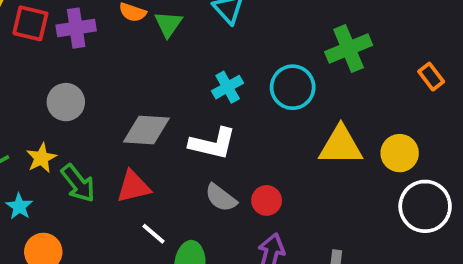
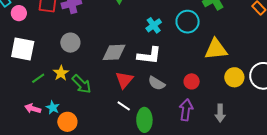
yellow circle: (400, 153) -> (234, 77), moved
red triangle: (133, 187) -> (124, 80), moved, turned -30
red circle: (267, 200) -> (192, 81), moved
cyan star: (19, 206) -> (53, 108), moved

